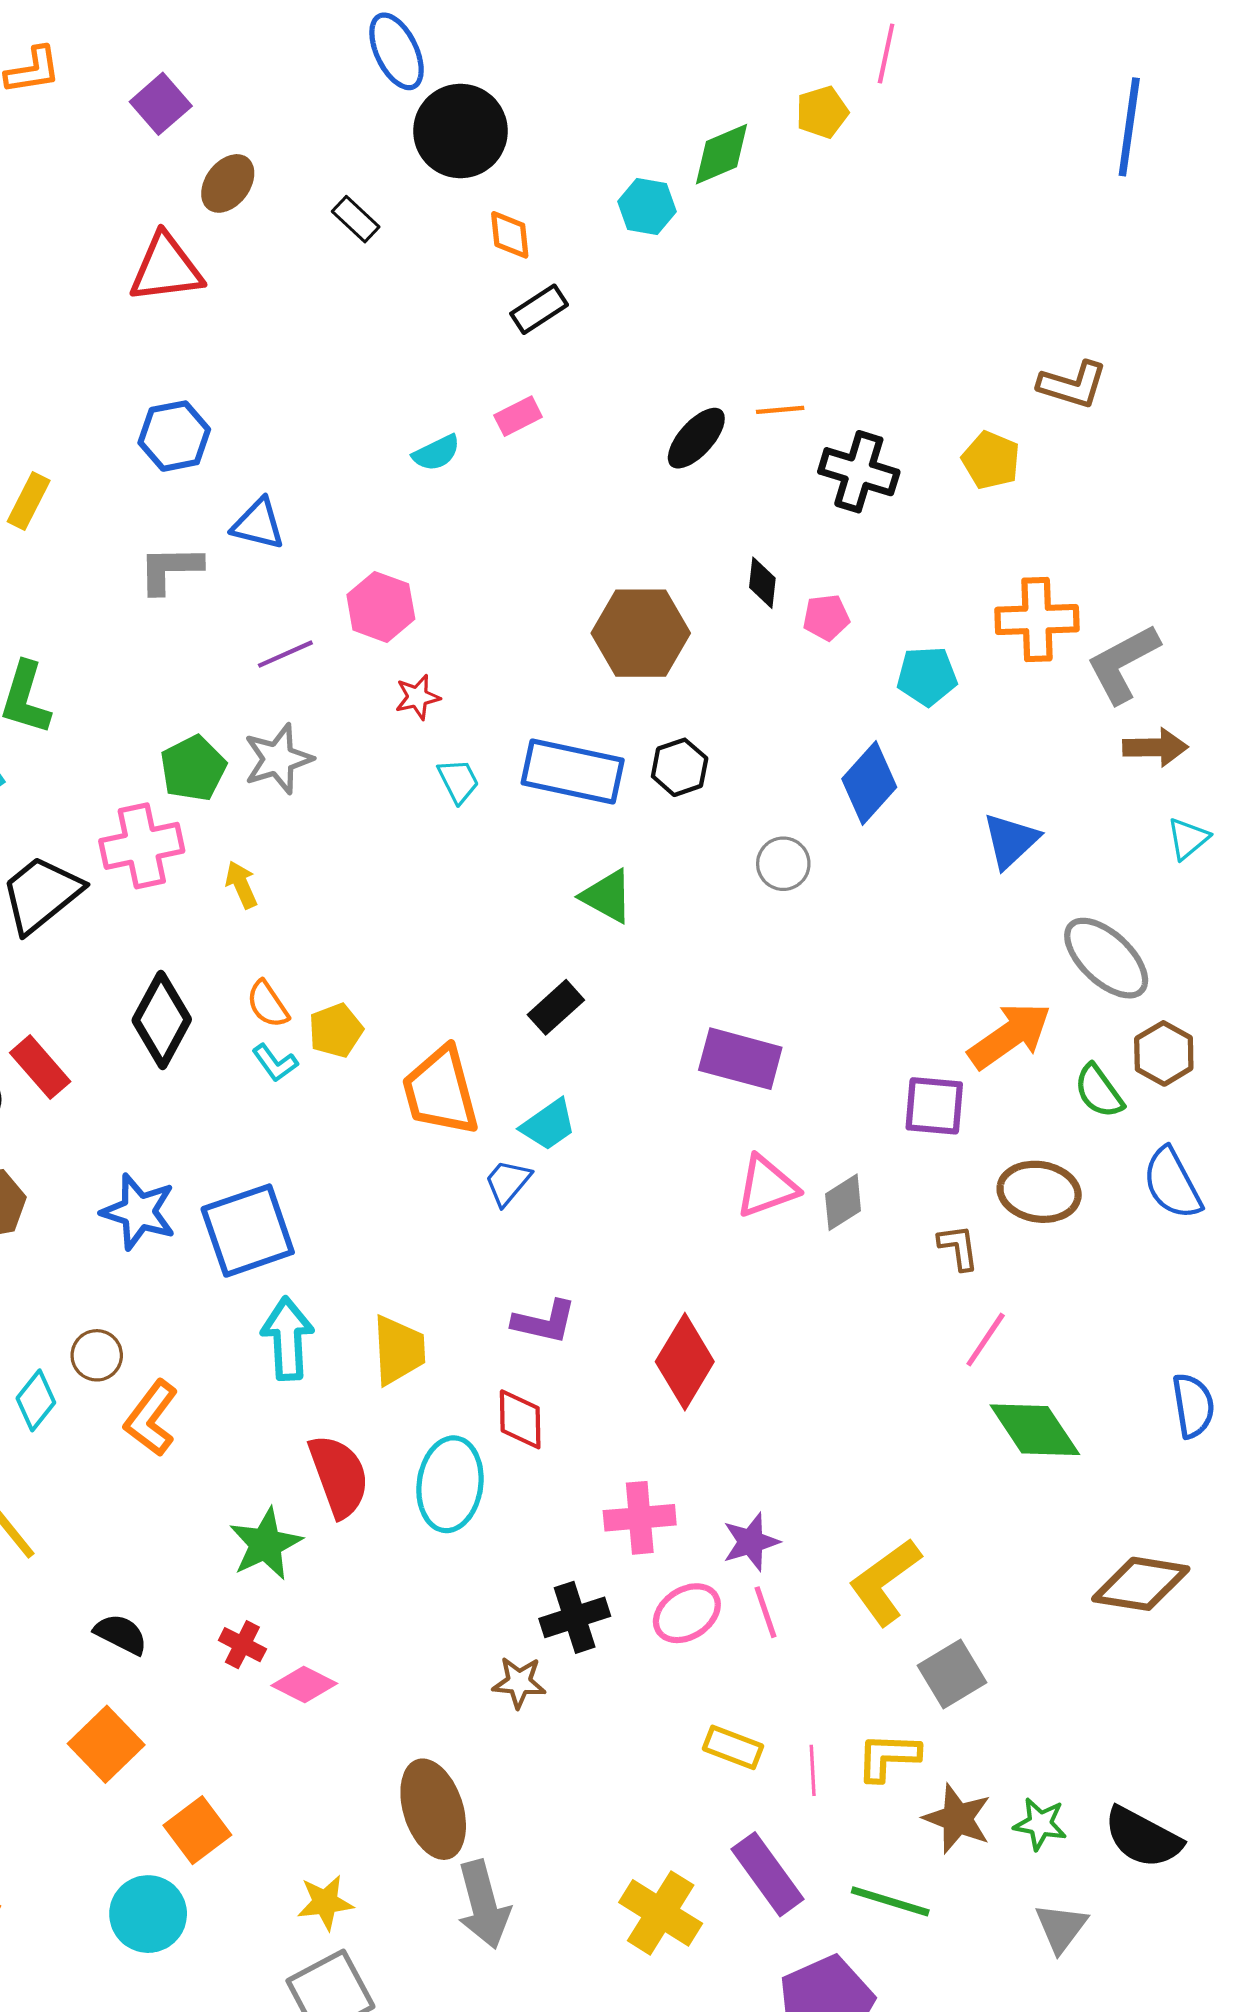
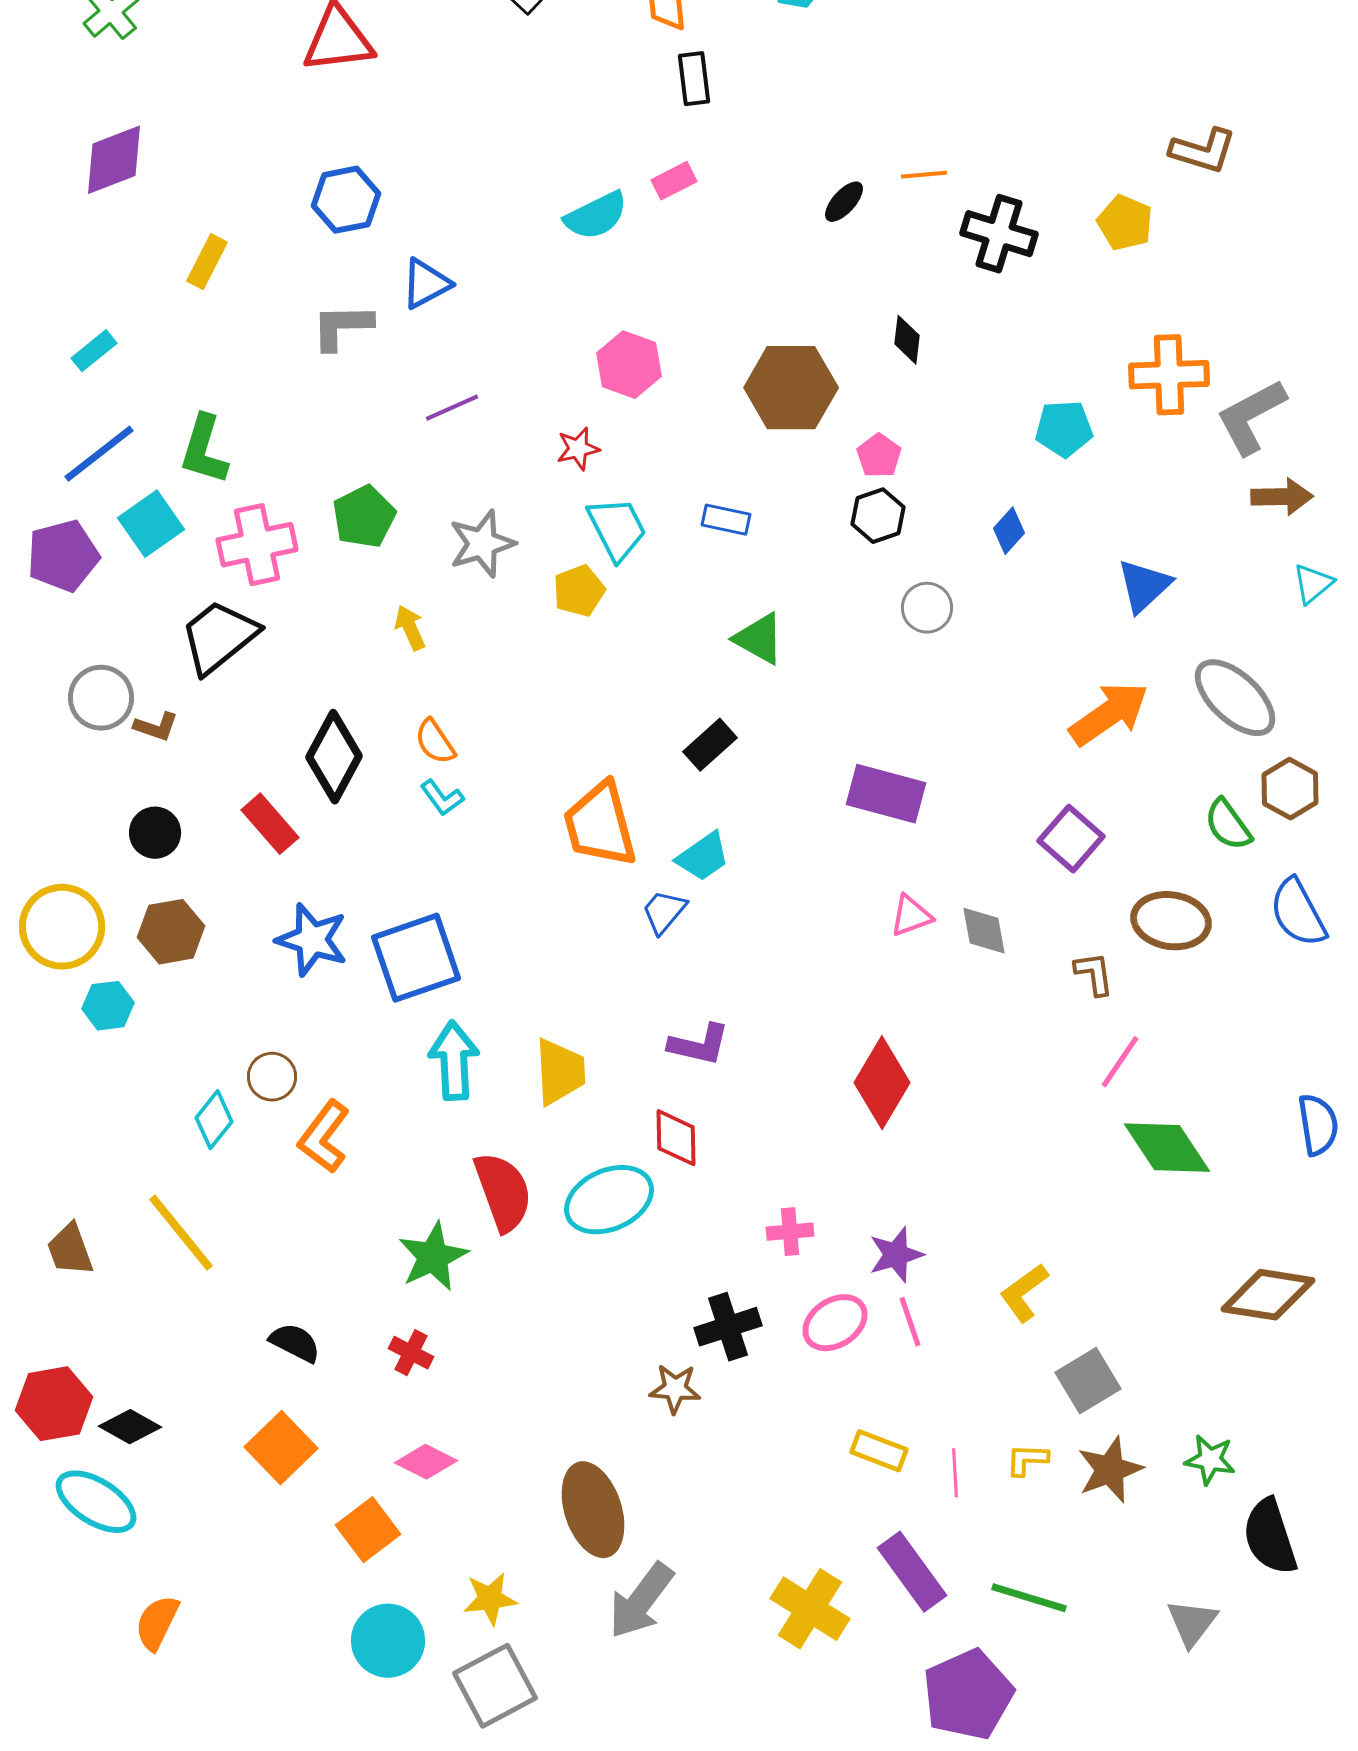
black rectangle: (539, 309) -> (694, 79), turned -64
black ellipse: (696, 438) -> (844, 202), size x0.7
cyan semicircle: (436, 453) -> (596, 216), size x1.4
blue triangle: (258, 524) -> (426, 284), turned -42
pink hexagon: (381, 607) -> (629, 365), moved
pink pentagon: (826, 617) -> (879, 456), moved, turned -30
gray star: (278, 759) -> (482, 544), moved
black hexagon: (680, 767) -> (878, 516), moved
blue rectangle: (573, 771) -> (726, 520), size x0.5
cyan trapezoid: (458, 781) -> (617, 529), size x1.5
blue diamond: (869, 783) -> (1009, 531), size x0.6
pink cross: (142, 846) -> (257, 545), moved
yellow pentagon: (336, 1030) -> (579, 591), moved
orange arrow: (1010, 1036) -> (1109, 714), moved
red rectangle: (40, 1067) -> (270, 824), moved
purple square: (934, 1106) -> (1071, 839), turned 36
pink triangle: (767, 1187) -> (911, 916), size x0.7
gray diamond: (843, 1202) -> (984, 931), turned -68
red diamond: (685, 1362) -> (882, 1083), moved
cyan ellipse: (450, 1484) -> (609, 1200), turned 58
pink cross: (640, 1518) -> (790, 1232), size x0.7
yellow L-shape: (885, 1582) -> (1024, 1293), size x0.7
pink diamond: (304, 1684) -> (426, 1462), moved
yellow L-shape: (888, 1757) -> (1027, 1460), size x0.7
brown star: (957, 1819) -> (1110, 1470), moved, turned 30
green star: (1040, 1824) -> (1210, 1460), moved
black semicircle: (1143, 1837) -> (1270, 1537), turned 44
gray arrow: (484, 1905) -> (641, 1601), turned 52
cyan circle: (148, 1914) -> (388, 1641), moved

